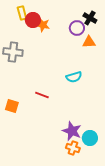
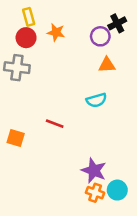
black cross: (90, 18) -> (117, 23), turned 32
red circle: (33, 20) -> (26, 38), moved
orange triangle: (89, 42) -> (107, 65), moved
cyan circle: (90, 138) -> (117, 190), moved

